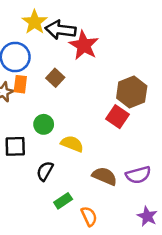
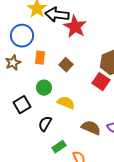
brown square: (55, 78) -> (66, 65), moved
orange rectangle: (20, 84) -> (40, 58), moved
black square: (15, 146) -> (22, 105), turned -30

